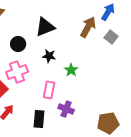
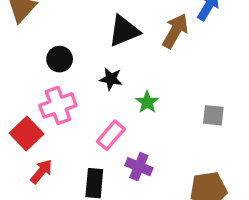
black triangle: (45, 27) -> (124, 31), moved
gray square: (111, 37) -> (213, 115), moved, turned -32
pink rectangle: (49, 90) -> (111, 135), turned 30

